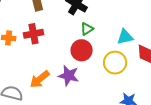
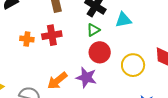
green triangle: (87, 29) -> (93, 30), moved
cyan triangle: (125, 37) -> (123, 20), moved

